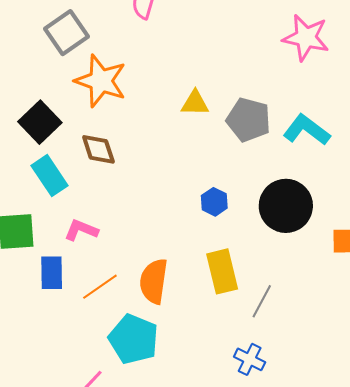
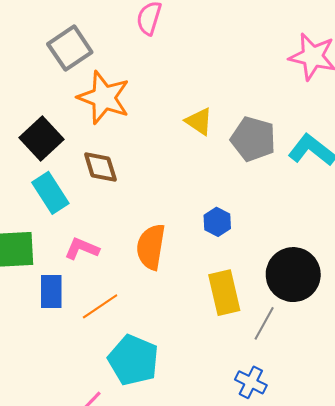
yellow triangle: (195, 103) -> (199, 121), turned 32
black circle: (286, 206) -> (293, 275), moved
orange semicircle: (154, 281) -> (151, 247), moved

